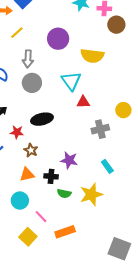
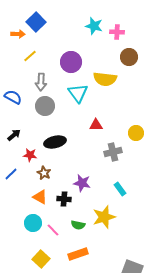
brown circle: (116, 25) -> (129, 57), moved
cyan triangle: (71, 81) -> (78, 93), moved
orange triangle: (27, 174) -> (40, 197), turned 42
green semicircle: (64, 193) -> (78, 225), moved
pink line: (41, 217) -> (53, 230), moved

